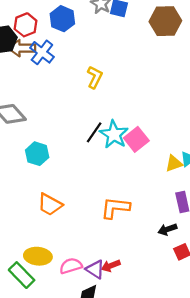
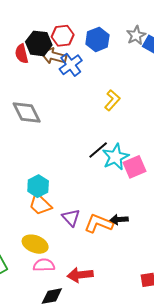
cyan hexagon: (37, 154) -> (38, 186), moved
black arrow: (167, 229) -> (119, 220), moved
yellow ellipse: (38, 256) -> (35, 244), moved
red arrow: (111, 266) -> (80, 275), size x1.4
purple triangle: (95, 269) -> (71, 218), moved

